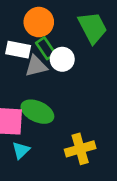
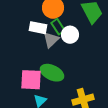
gray triangle: (36, 66) -> (51, 40), turned -30

